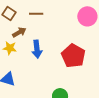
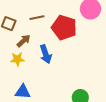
red pentagon: (73, 56) -> (64, 28), moved

